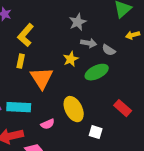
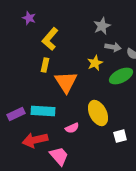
white square: (96, 132) -> (120, 136), turned -32

